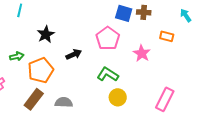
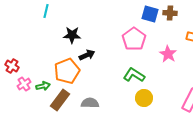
black star: (46, 34) -> (72, 35), turned 30
black arrow: (74, 54) -> (87, 55), moved
green arrow: (17, 56) -> (43, 86), moved

